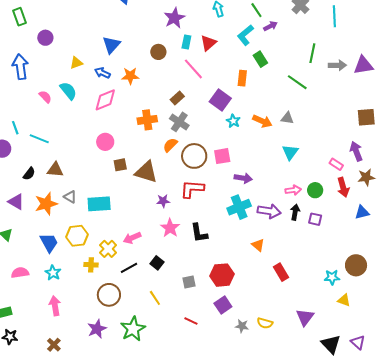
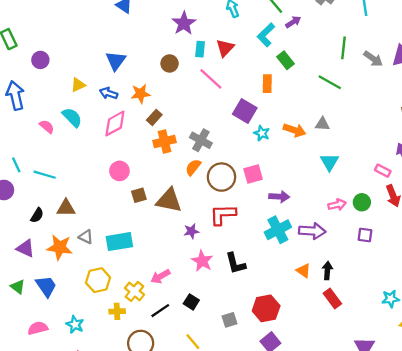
gray arrow: (337, 65) -> (373, 59), turned 42
brown rectangle: (177, 98) -> (154, 117), moved
orange star: (46, 204) -> (60, 247), turned 30
black arrow: (295, 212) -> (327, 271), moved
blue trapezoid: (49, 243) -> (46, 286), moved

